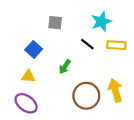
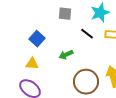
gray square: (55, 23) -> (65, 14), moved
green arrow: (65, 67) -> (66, 55), turned 32

